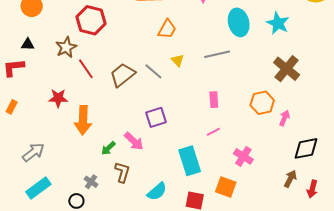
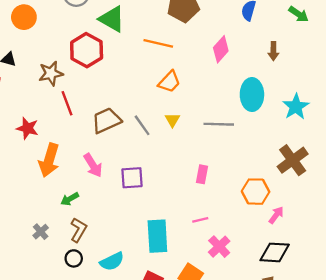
pink line: (213, 132) -> (200, 220), moved
pink arrow: (134, 141) -> (93, 165), moved
black diamond: (306, 148) -> (275, 252), moved
black circle: (76, 201) -> (74, 258), moved

